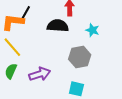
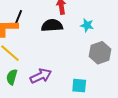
gray hexagon: (80, 57) -> (100, 53), moved

